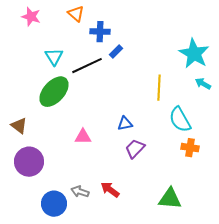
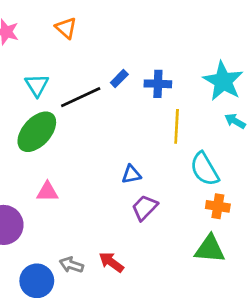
blue cross: (100, 32) -> (158, 84), moved
pink triangle: (83, 137) -> (47, 192), moved
green triangle: (170, 199) -> (210, 249), moved

